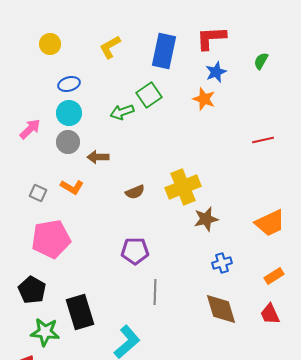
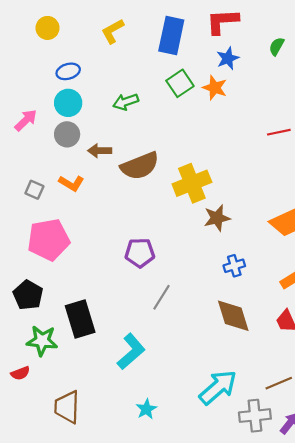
green square: (149, 95) -> (180, 83), moved
brown semicircle: (135, 192) -> (140, 166), moved, size x1.8
gray line: (155, 292) -> (162, 297), turned 30

